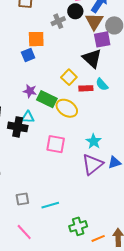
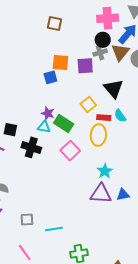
gray cross: (58, 21) -> (100, 53), moved
purple square: (102, 39) -> (85, 66), moved
yellow ellipse: (67, 108) -> (98, 135), moved, turned 55
cyan triangle: (28, 117) -> (44, 127), moved
pink square: (56, 144) -> (70, 151), moved, turned 30
purple triangle: (92, 164) -> (101, 194), turned 35

